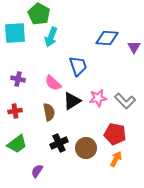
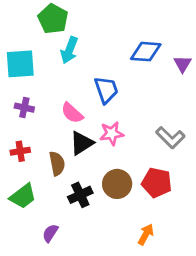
cyan square: (15, 33) -> (20, 64), moved
pink star: (98, 98) -> (112, 133), moved
black triangle: (72, 101) -> (82, 143), moved
brown semicircle: (49, 112) -> (57, 163), moved
brown circle: (86, 148) -> (117, 184), moved
orange arrow: (116, 159) -> (146, 234), moved

